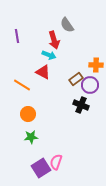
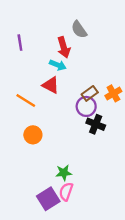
orange cross: (96, 65) -> (113, 93), moved, turned -32
purple circle: (90, 85) -> (86, 106), moved
green star: (31, 137) -> (64, 173), moved

